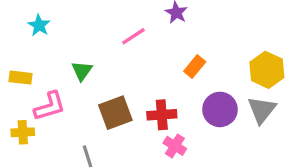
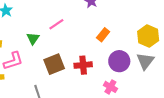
pink line: (133, 36) -> (56, 24), moved
pink cross: (175, 146) -> (110, 87), moved

